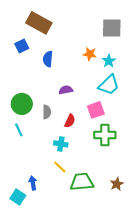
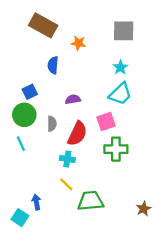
blue square: (22, 46) -> (30, 92), moved
orange star: (90, 54) -> (78, 43), moved
red semicircle: (70, 121) -> (77, 134), size x1.6
brown star: (117, 184) -> (144, 209), moved

